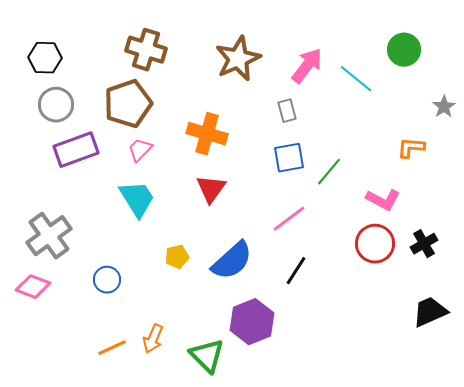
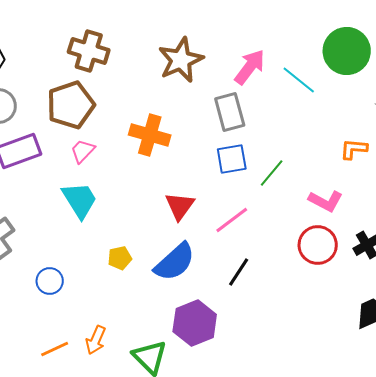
green circle: (404, 50) -> (347, 51), size x1.4
gray rectangle: (287, 111) -> (230, 112), size x1.6
red triangle: (211, 189) -> (180, 206), moved

